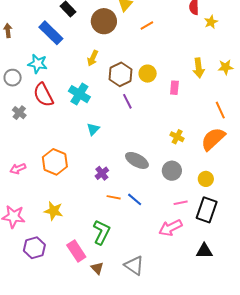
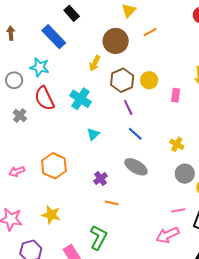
brown circle: (104, 21) -> (116, 41), moved
gray circle: (172, 171) -> (185, 174), moved
blue line: (135, 199) -> (135, 134), moved

